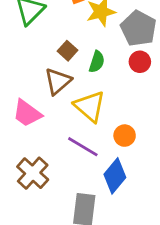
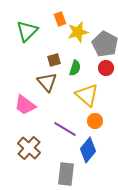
brown square: (67, 51) -> (54, 60), turned 32
brown triangle: (58, 81) -> (47, 82), turned -30
yellow triangle: (90, 106) -> (87, 95), moved

